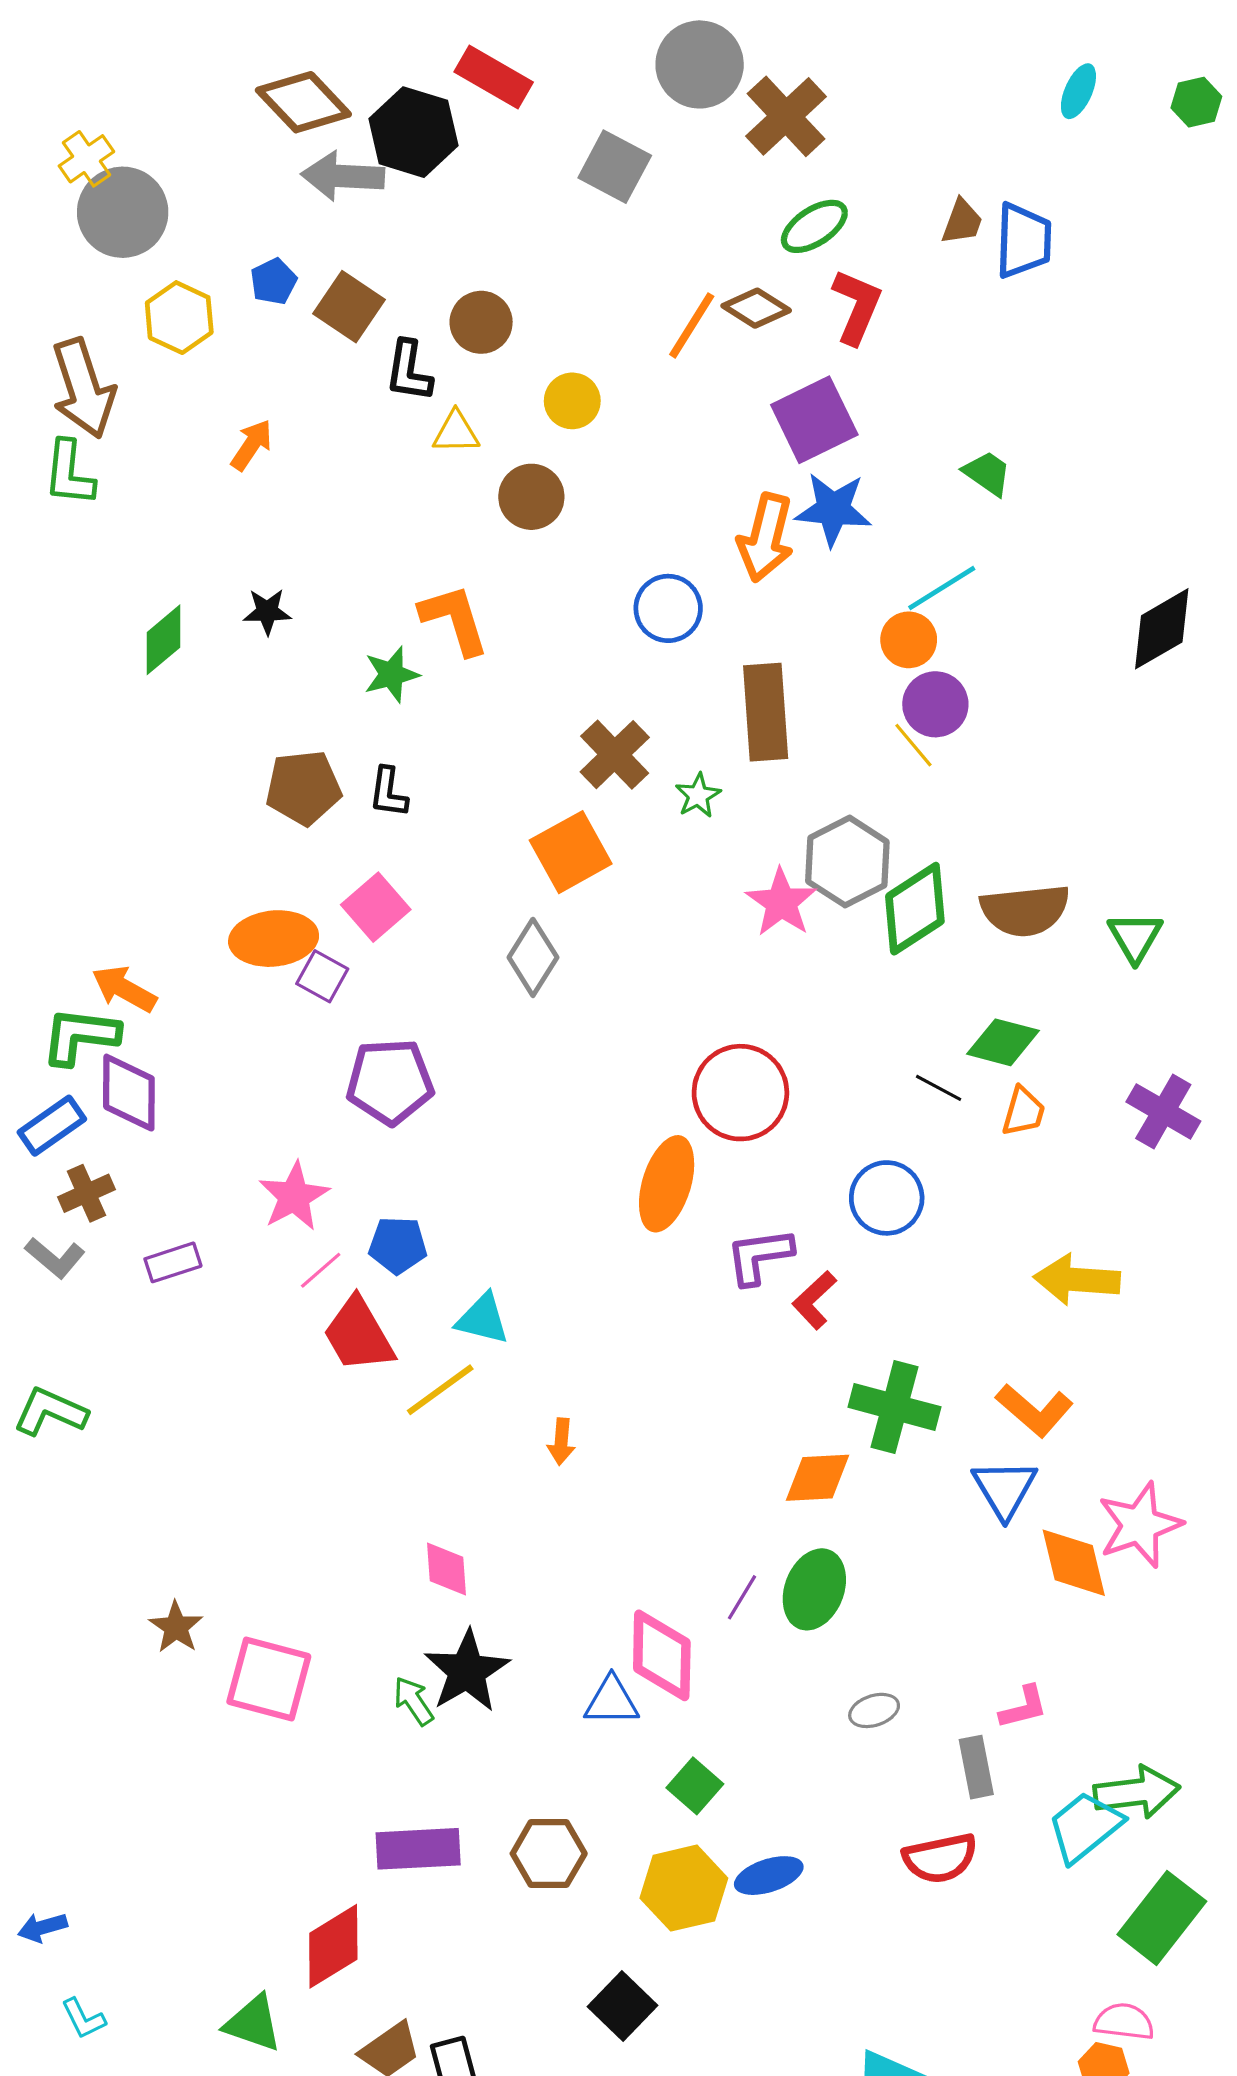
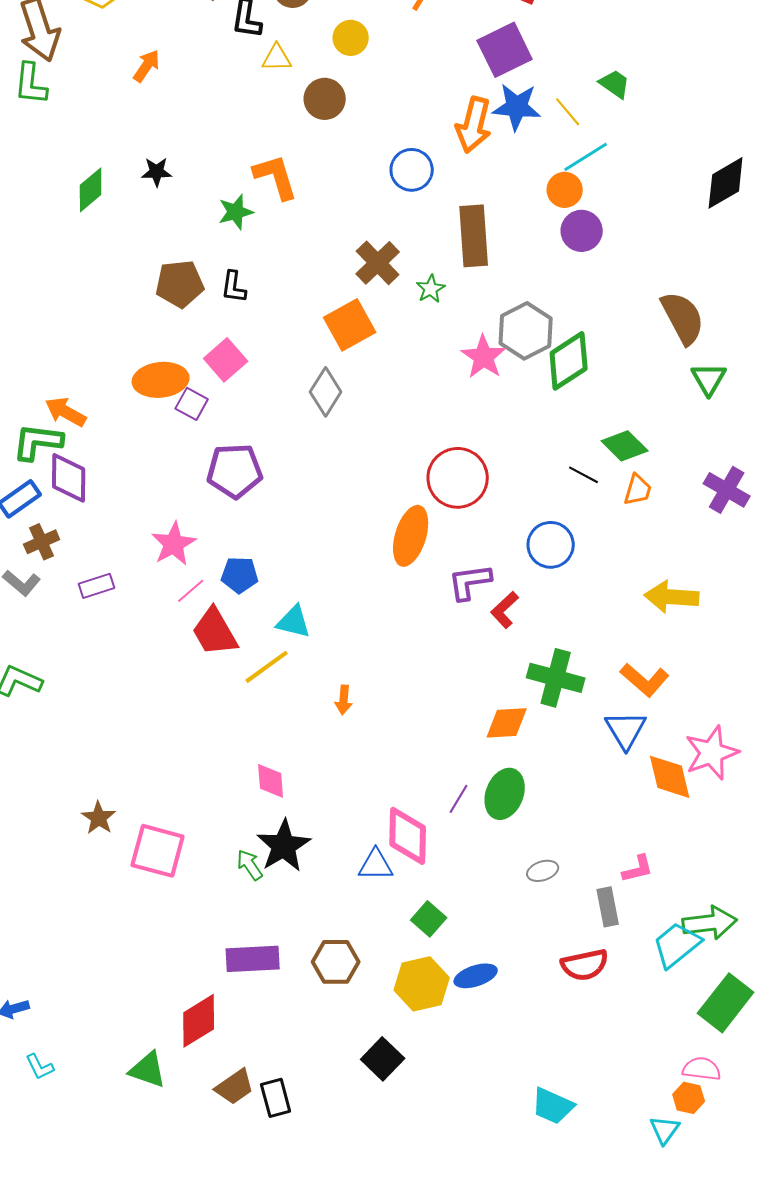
yellow line: (913, 745) -> (568, 112), moved
brown semicircle: (1025, 910) -> (683, 318), moved, turned -112
green diamond: (1003, 1042) -> (625, 446), turned 30

